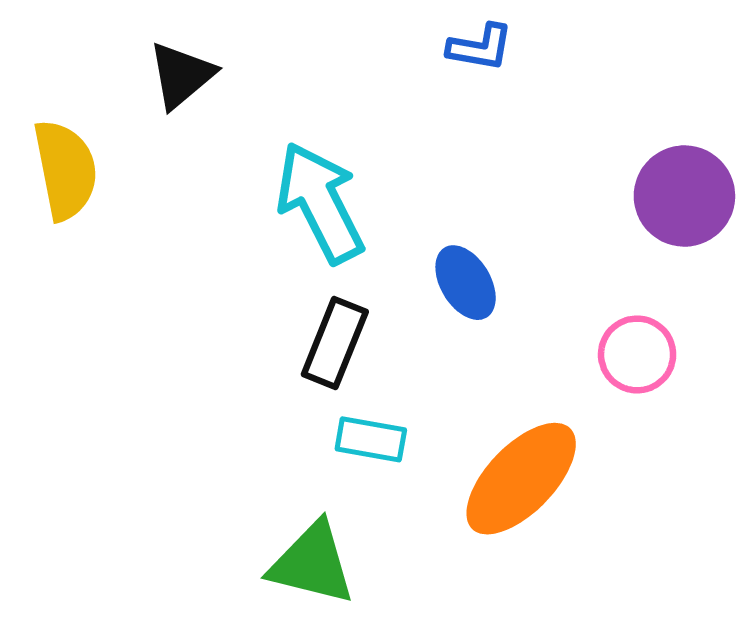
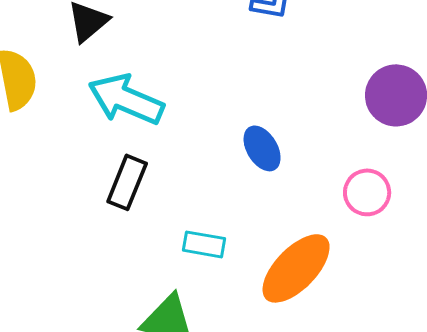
cyan arrow: (320, 203) -> (126, 99), moved, turned -40
black rectangle: (335, 343) -> (127, 182), moved

